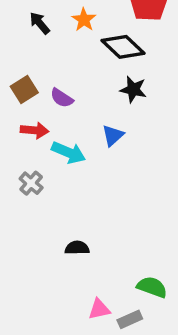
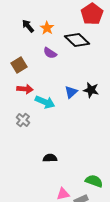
orange star: (84, 20) -> (47, 28), moved
black star: (133, 89) -> (91, 90), moved
purple semicircle: (62, 98) -> (50, 53), moved

